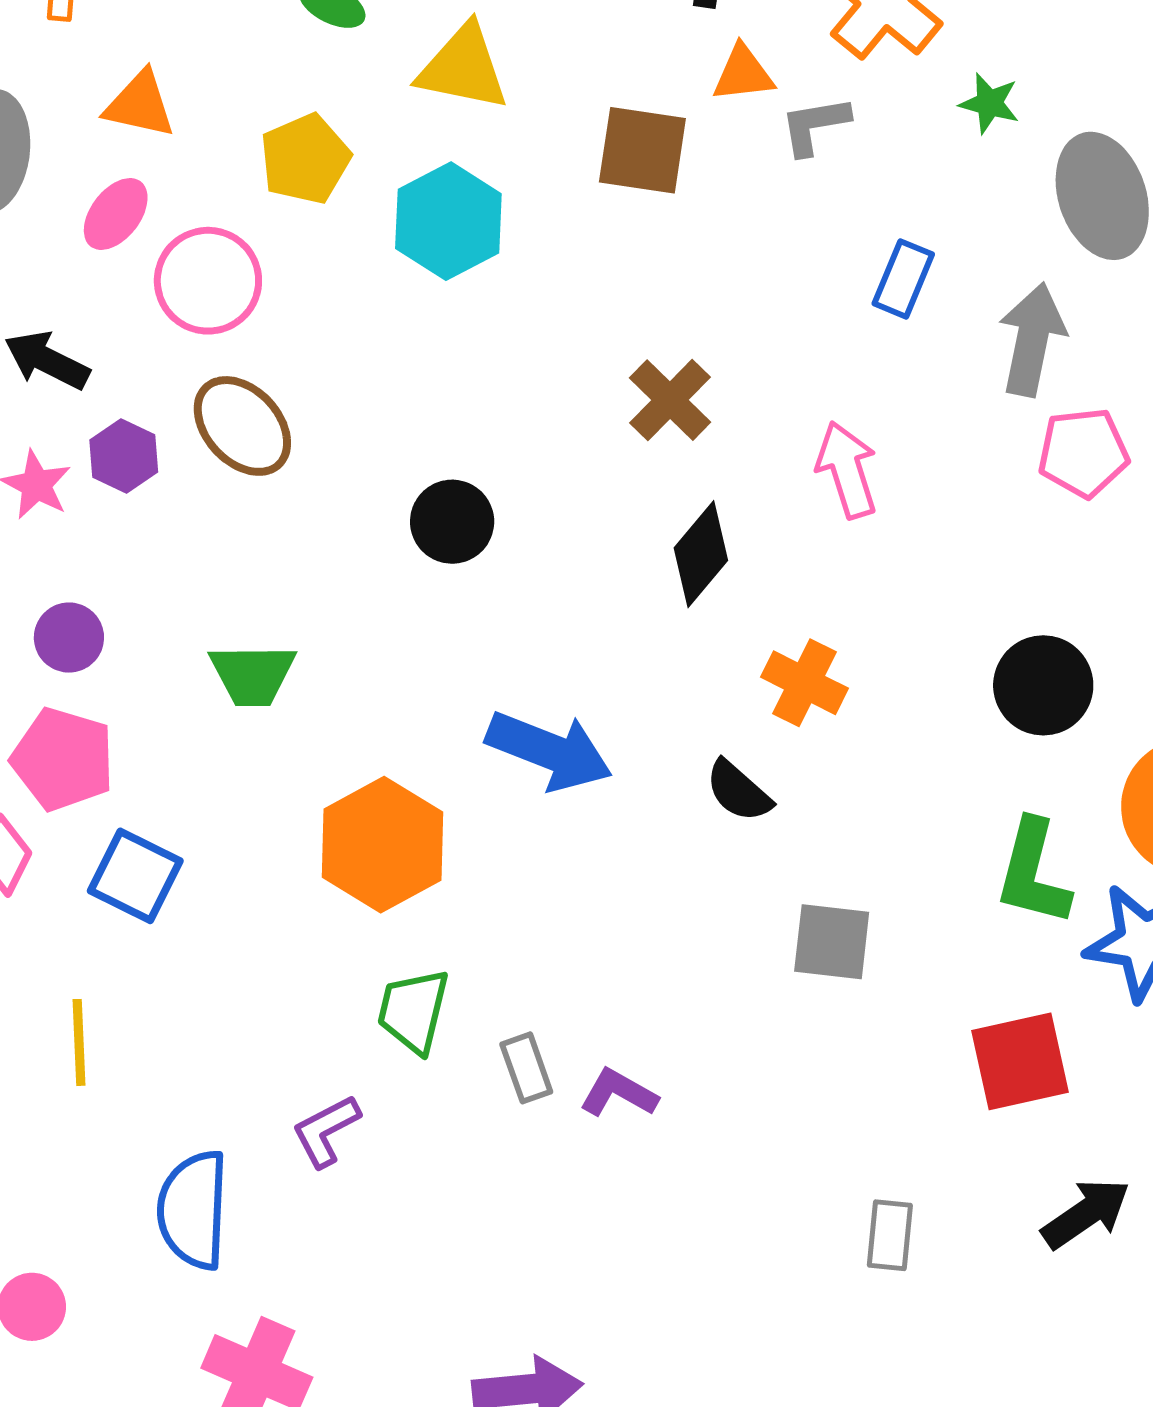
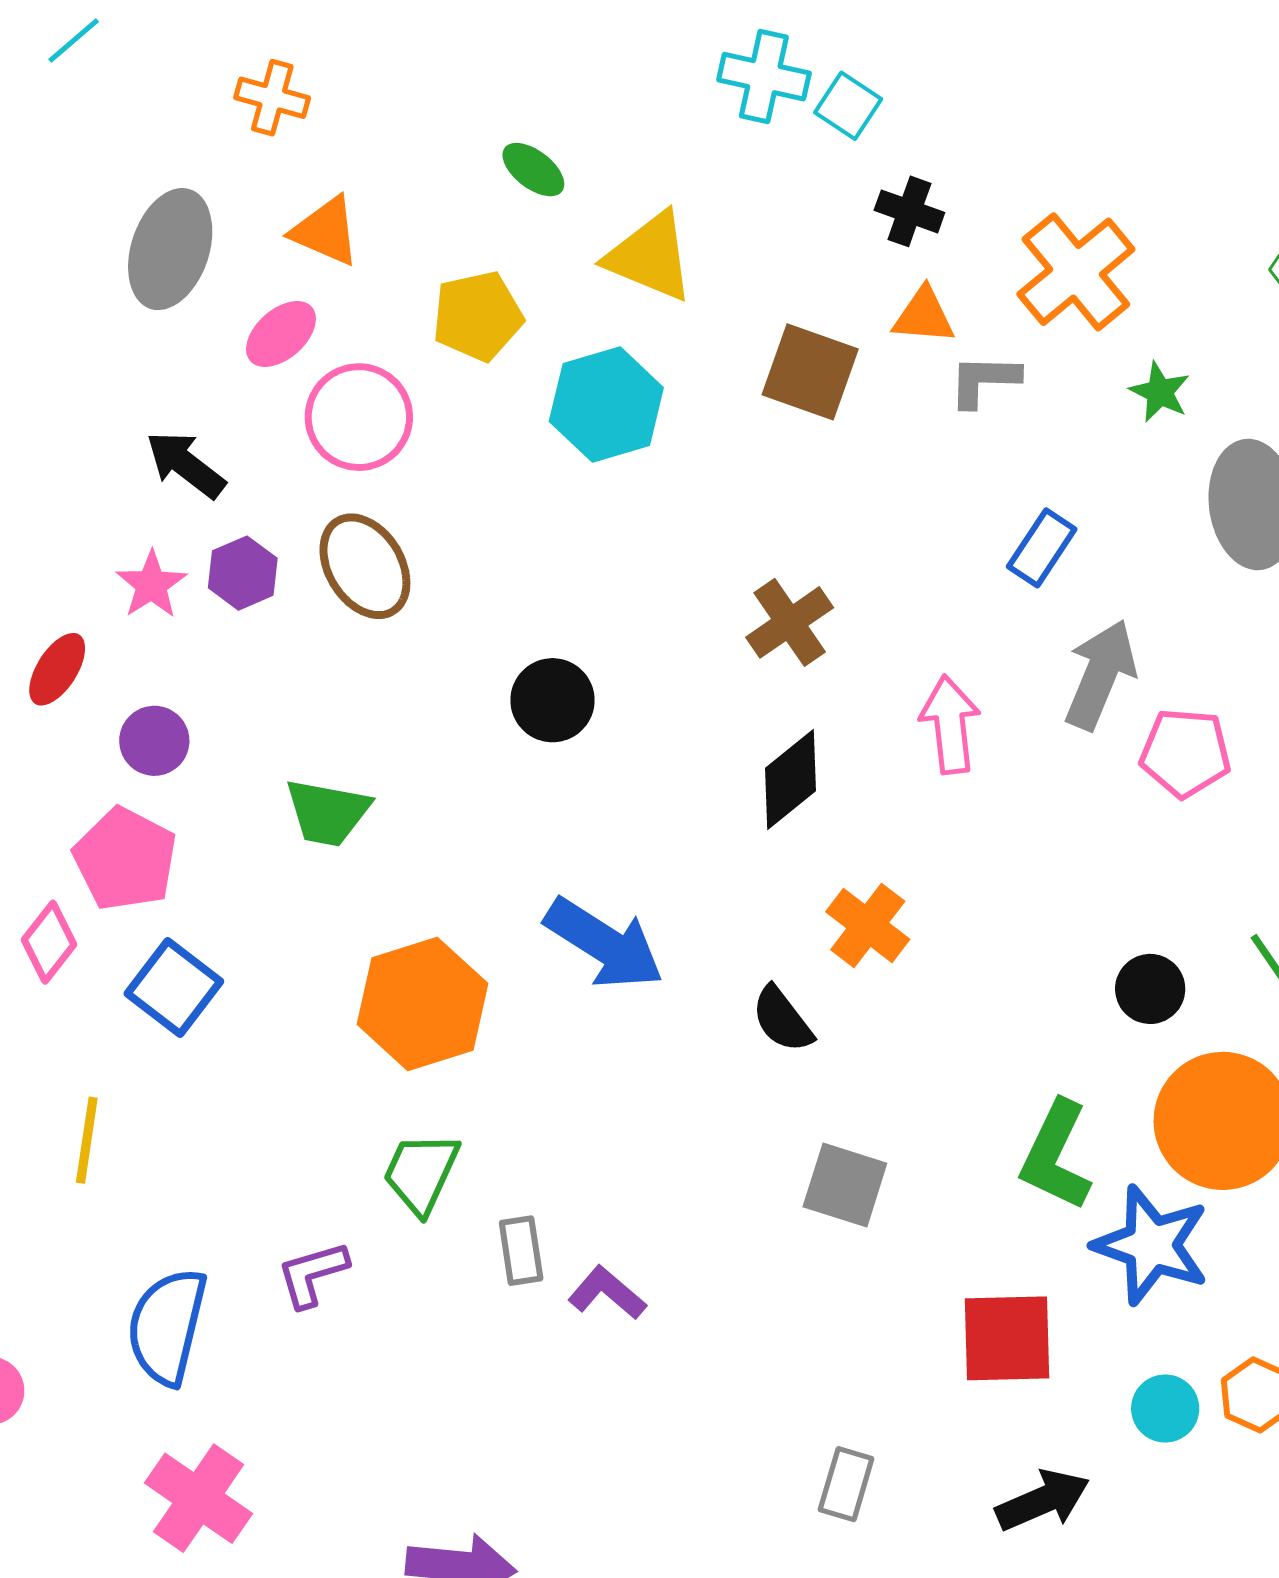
gray arrow: (1032, 339) -> (1100, 675), moved
black circle: (1043, 685) -> (1150, 989), moved, size x0.7

